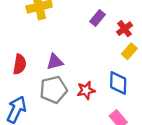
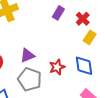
gray pentagon: (53, 90) -> (30, 79), turned -30
red star: (86, 90) -> (57, 67), moved

